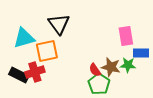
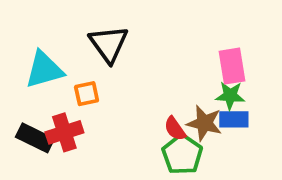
orange square: (47, 51) -> (87, 94), size x0.6
blue rectangle: (141, 53) -> (234, 119), moved
green star: (128, 65) -> (230, 96), moved

